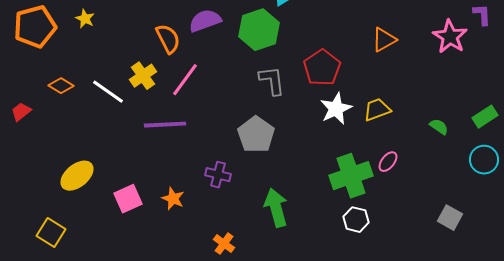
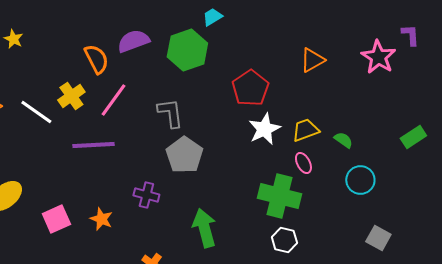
gray L-shape: (272, 81) -> (170, 113), moved
green semicircle: (439, 127) -> (343, 140), moved
cyan circle: (484, 160) -> (360, 180), moved
pink ellipse: (388, 162) -> (303, 163), moved, turned -65
green cross: (351, 176) -> (279, 196), turned 33

